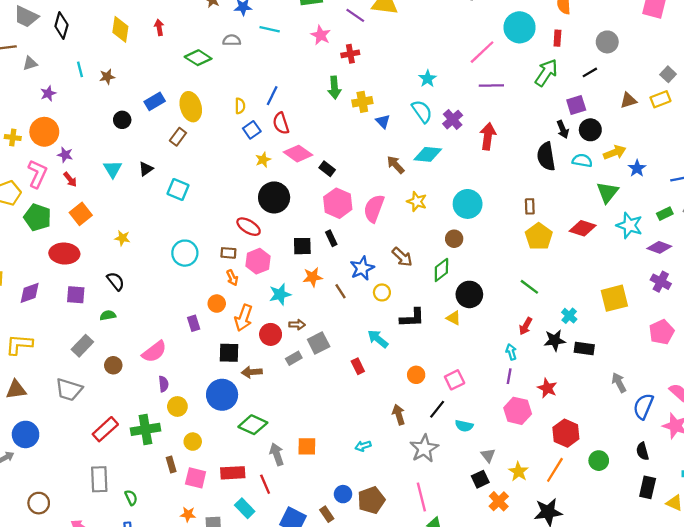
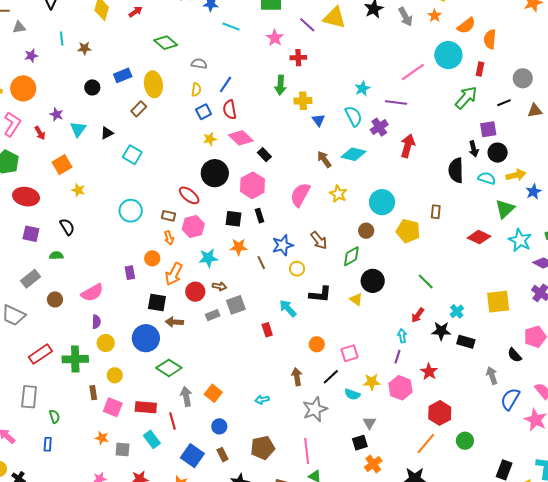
red arrow: (159, 27) -> (136, 12), turned 56
gray semicircle: (232, 40) -> (199, 64), moved
purple line: (491, 85) -> (396, 103), moved
brown triangle: (628, 100) -> (535, 111), moved
purple star: (65, 155) -> (56, 114), moved
pink hexagon: (338, 203) -> (252, 185), moved
orange square: (81, 214) -> (62, 165), moved
yellow pentagon: (539, 236) -> (408, 231), moved, turned -30
orange square: (307, 446) -> (213, 393), turned 30
black semicircle: (642, 451) -> (515, 355), moved, turned -35
yellow star: (518, 472) -> (372, 382), moved, turned 30
blue circle: (343, 494) -> (219, 426), moved

